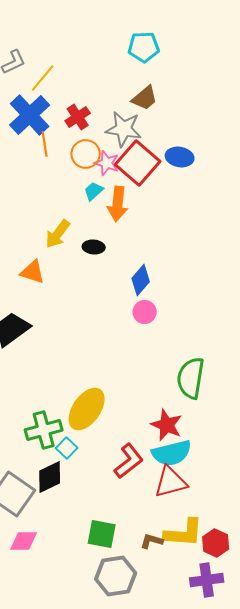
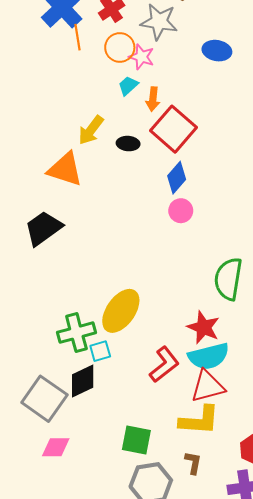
red square: (138, 163) -> (174, 129), moved
orange arrow: (118, 204) -> (153, 99), size x0.7
orange triangle: (33, 272) -> (65, 169), size x1.4
cyan square: (67, 448) -> (100, 351), turned 30
yellow L-shape: (184, 533) -> (199, 420), moved
brown L-shape: (152, 541) -> (193, 463), moved, turned 85

